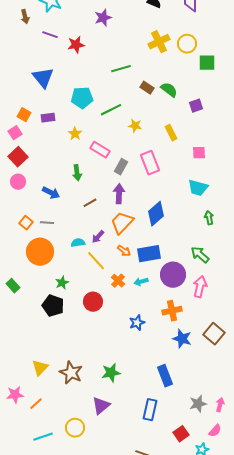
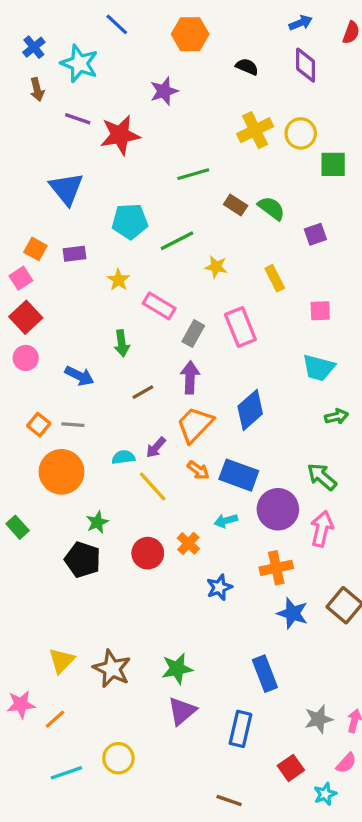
red star: (76, 45) -> (120, 135), size x1.4
green arrow: (209, 218) -> (336, 417), turned 88
blue rectangle: (149, 254) -> (239, 475), turned 30
orange cross: (118, 281) -> (188, 543), moved
purple triangle: (101, 406) -> (182, 711), moved

